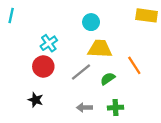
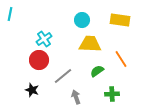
yellow rectangle: (147, 15) -> (120, 20), moved
gray line: (81, 72) -> (63, 76), moved
gray arrow: (84, 108) -> (76, 97), turned 72
green cross: (115, 108) -> (112, 94), moved

